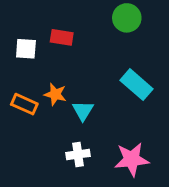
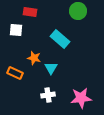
red rectangle: (62, 37) -> (30, 12), moved
cyan rectangle: (137, 85) -> (60, 39), moved
orange rectangle: (24, 104) -> (15, 73), moved

